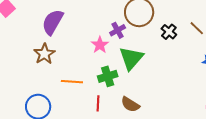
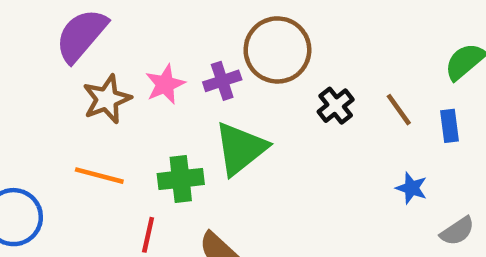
pink star: (100, 45) -> (165, 84), moved
brown star: (44, 54) -> (107, 99), moved

